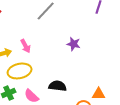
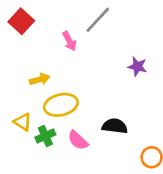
pink arrow: (26, 46) -> (69, 41), moved

